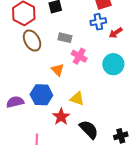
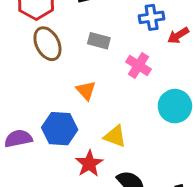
pink cross: (79, 56) -> (139, 65), moved
cyan circle: (113, 64) -> (175, 106), moved

